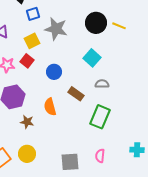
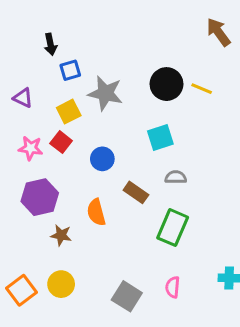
cyan square: (92, 58) -> (160, 137), turned 30
gray square: (70, 162) -> (127, 296), turned 36

